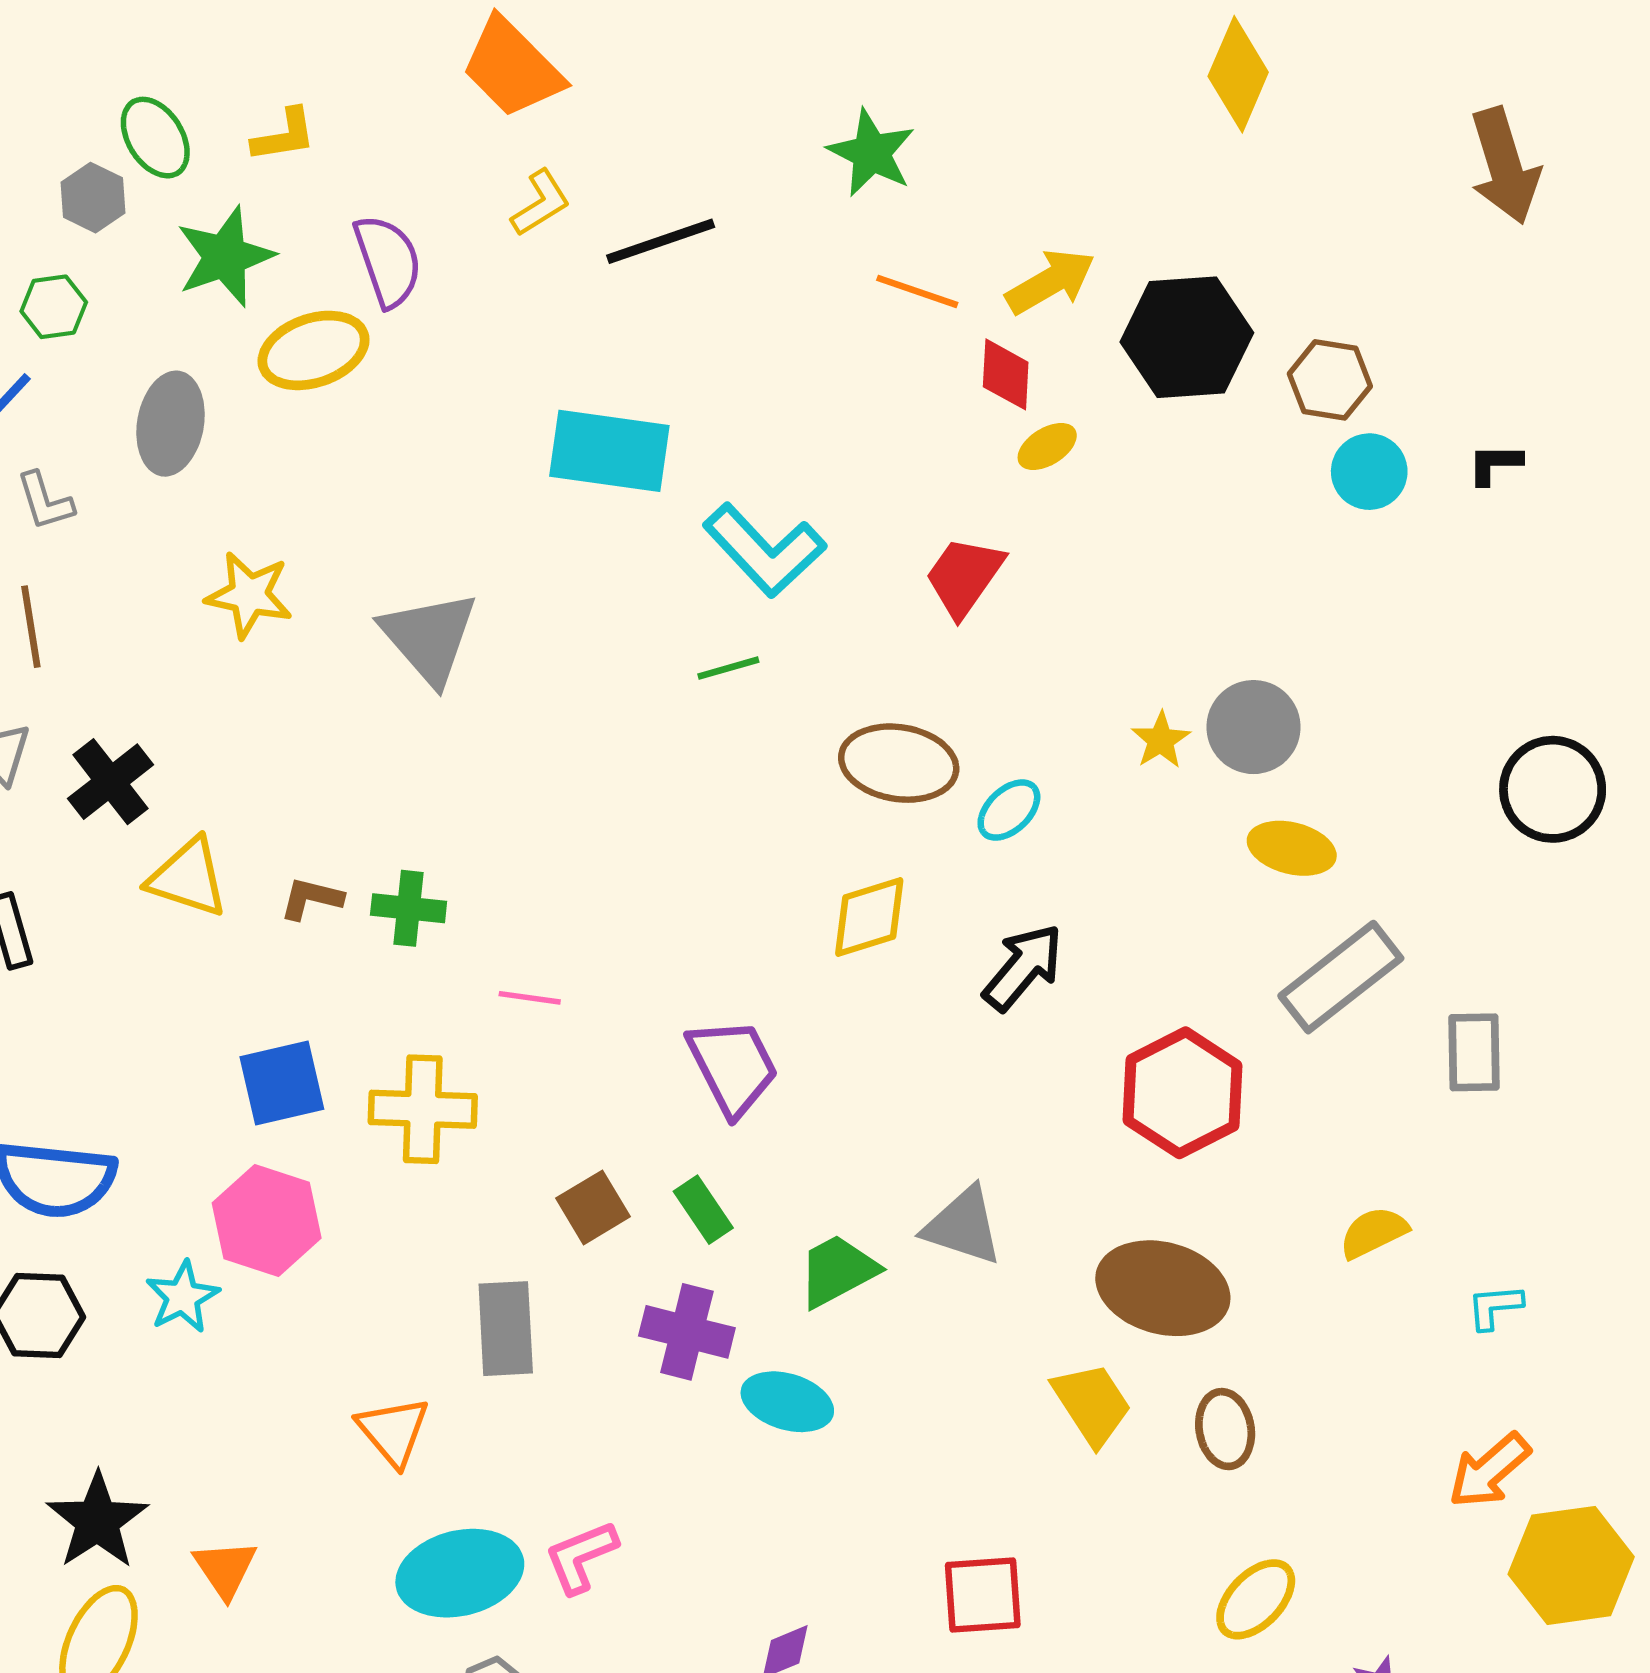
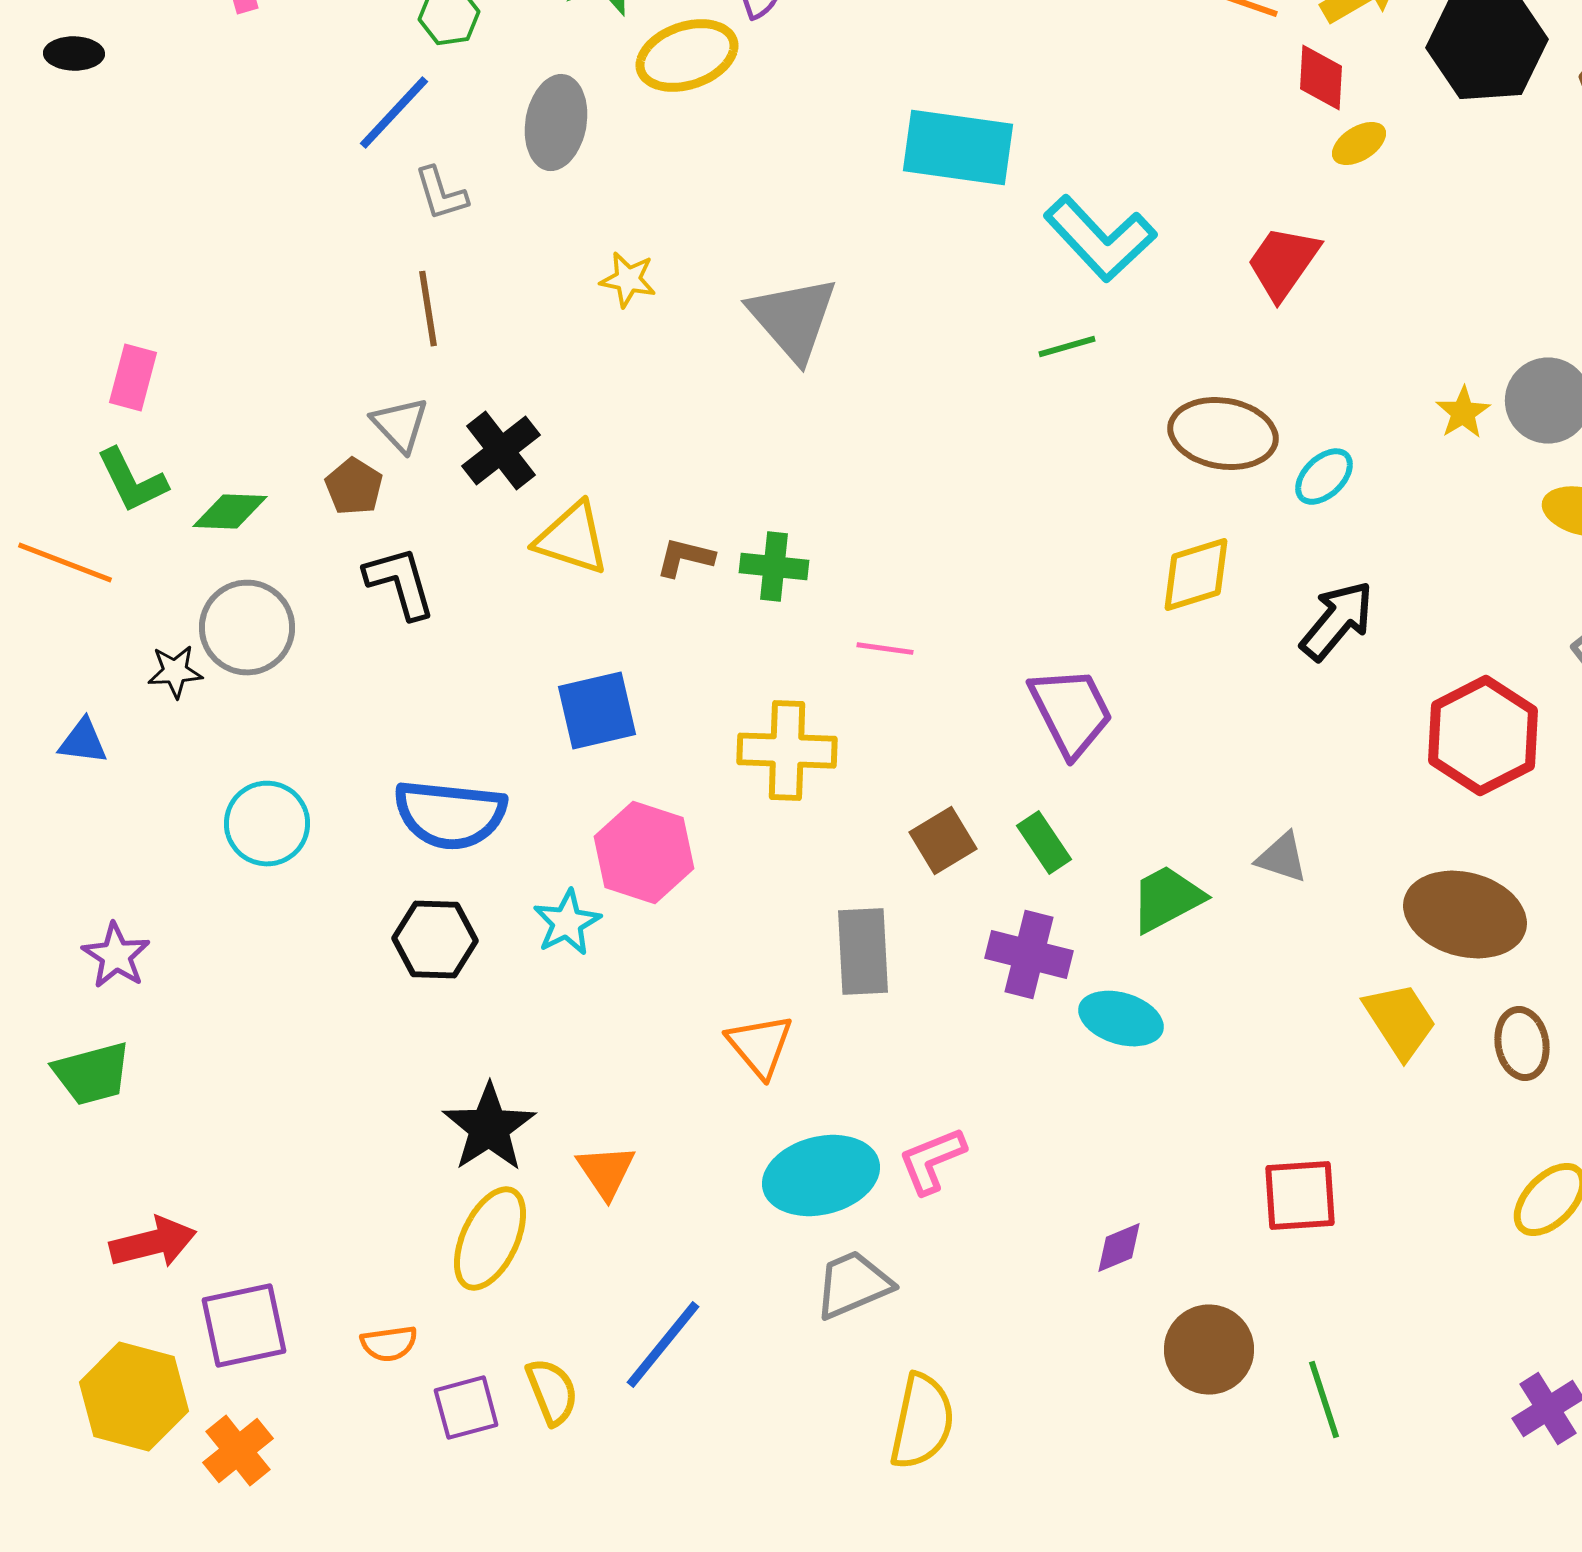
yellow star: (249, 595) -> (628, 280), size x0.7
blue square: (282, 1083) -> (597, 711), moved
gray triangle: (963, 1226) -> (1282, 858), size x0.7

